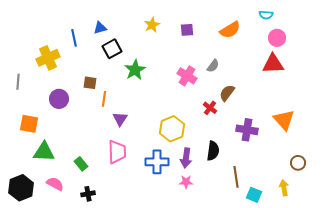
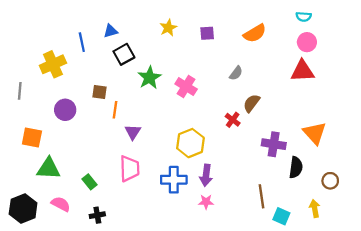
cyan semicircle: (266, 15) -> (304, 17), moved
pink cross: (187, 76) -> (186, 86), moved
black semicircle: (213, 151) -> (296, 167), moved

